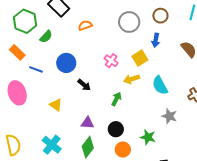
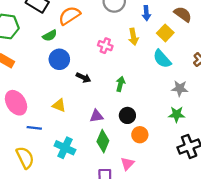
orange semicircle: (85, 25) -> (69, 16), size x1.5
green semicircle: (46, 37) -> (50, 36), moved, turned 32
yellow square: (140, 58) -> (165, 33), moved
blue line: (36, 69) -> (34, 128), moved
yellow arrow: (132, 79) -> (133, 37), moved, turned -70
green star: (148, 137) -> (177, 114), moved

